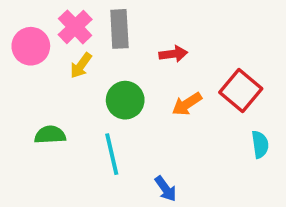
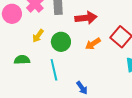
red arrow: (173, 54) -> (86, 18), size x1.5
yellow arrow: (81, 65) -> (38, 36), moved

